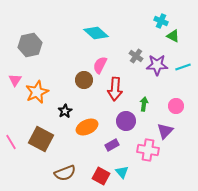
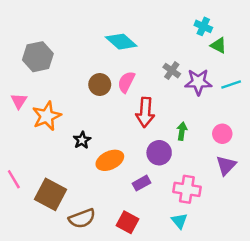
brown circle: (84, 80) -> (100, 84), moved
purple triangle: (165, 131) -> (226, 165), moved
brown square: (41, 139) -> (50, 194), moved
cyan triangle: (122, 172) -> (179, 221), moved

